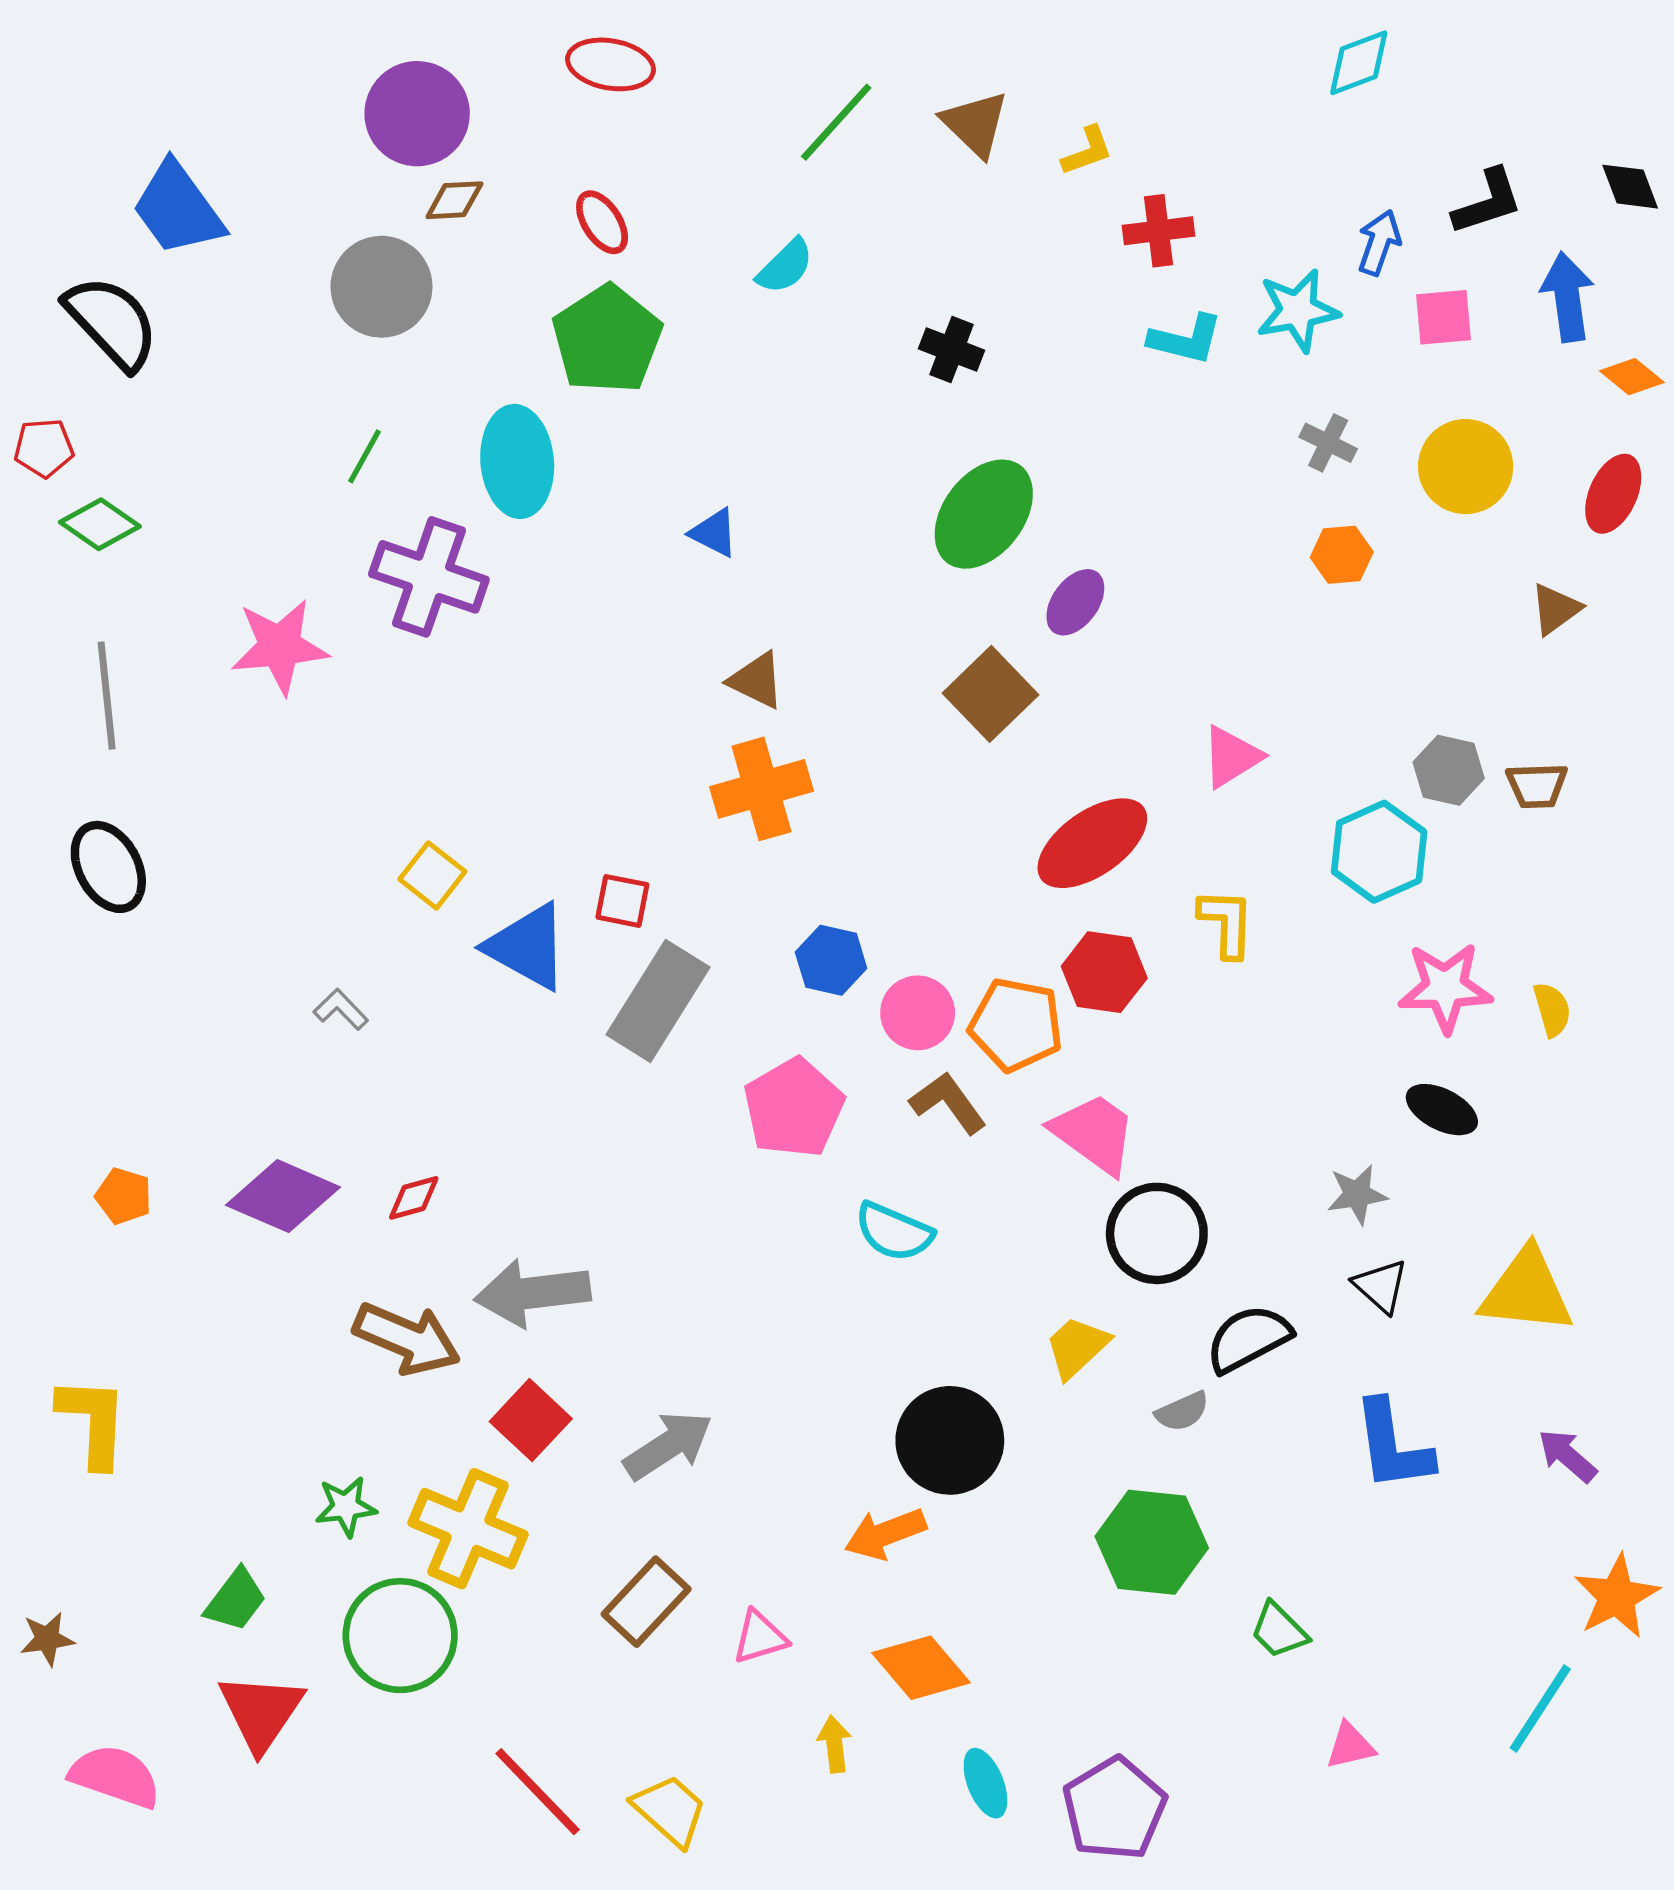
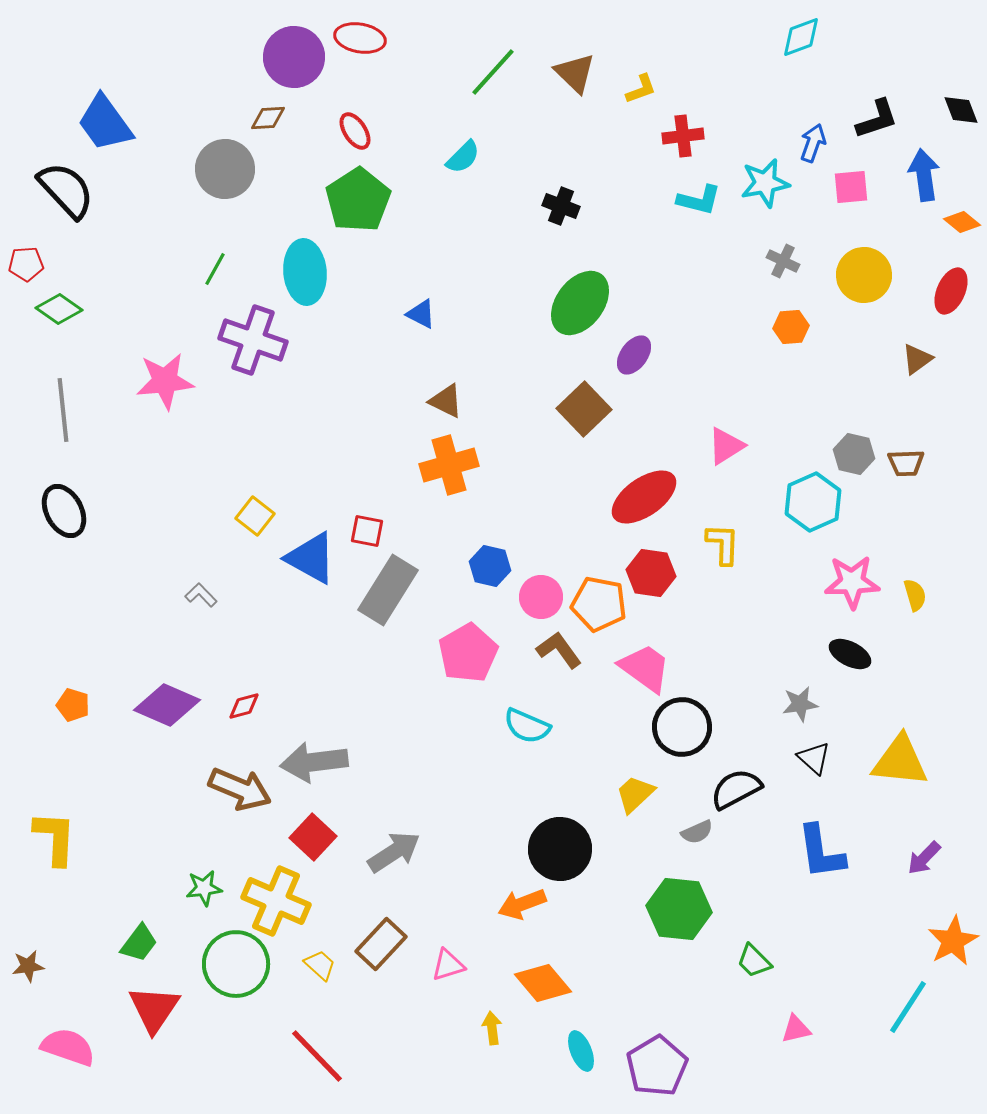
purple circle: (417, 114) -> (294, 57), moved
purple arrow: (1567, 1456) -> (924, 858), turned -87
yellow trapezoid: (670, 1810) -> (320, 965), moved, size x0.7

